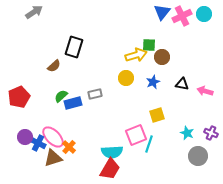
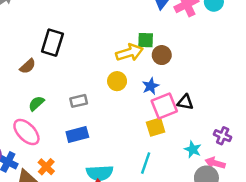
black triangle: (182, 84) -> (185, 102), moved
pink arrow: (205, 91) -> (215, 163), moved
blue rectangle: (73, 103) -> (77, 134), moved
purple cross: (211, 133) -> (223, 136), moved
pink square: (136, 135) -> (164, 106), moved
pink ellipse: (53, 137) -> (26, 132), moved

